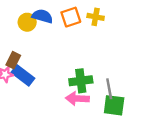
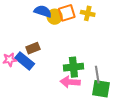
yellow circle: (27, 22) -> (55, 17), moved
brown rectangle: (13, 60) -> (33, 48), moved, turned 40

